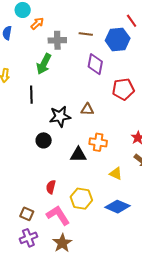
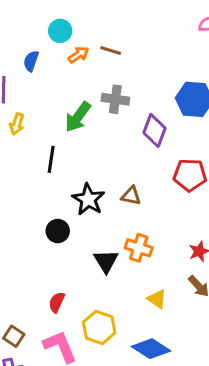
brown line: (86, 34) -> (111, 50), moved
gray cross: (57, 40) -> (115, 99), moved
black star: (60, 116) -> (88, 199), turned 30
black triangle: (78, 155) -> (106, 261), turned 48

